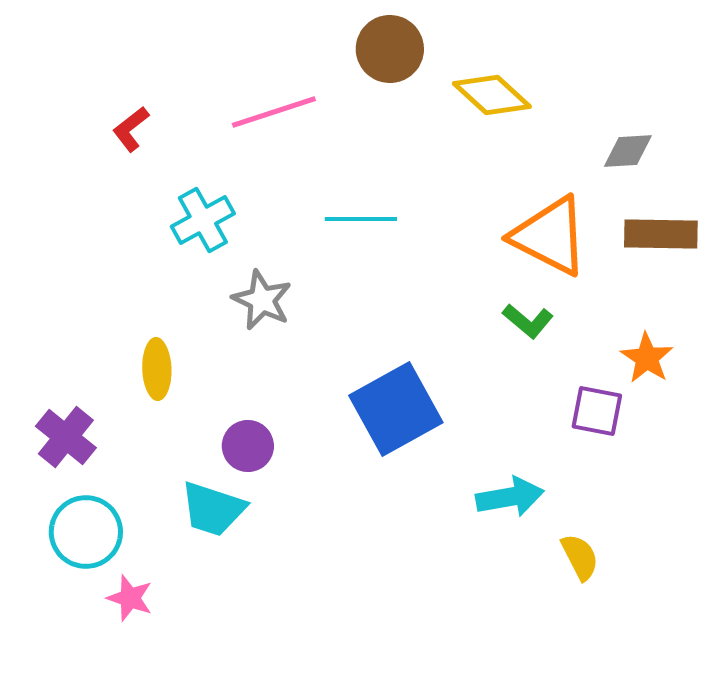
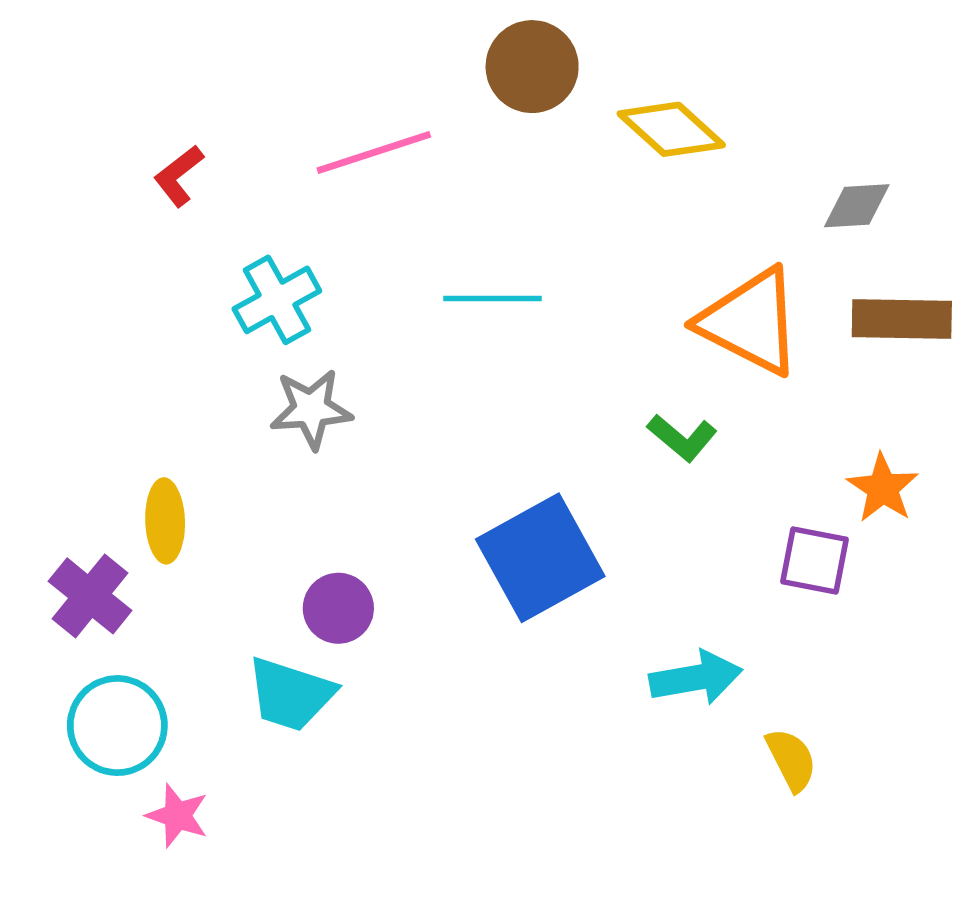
gray star: (262, 300) -> (311, 409), moved, turned -30
green L-shape: (528, 321) -> (682, 438), moved
yellow ellipse: (157, 369) -> (165, 521), moved

